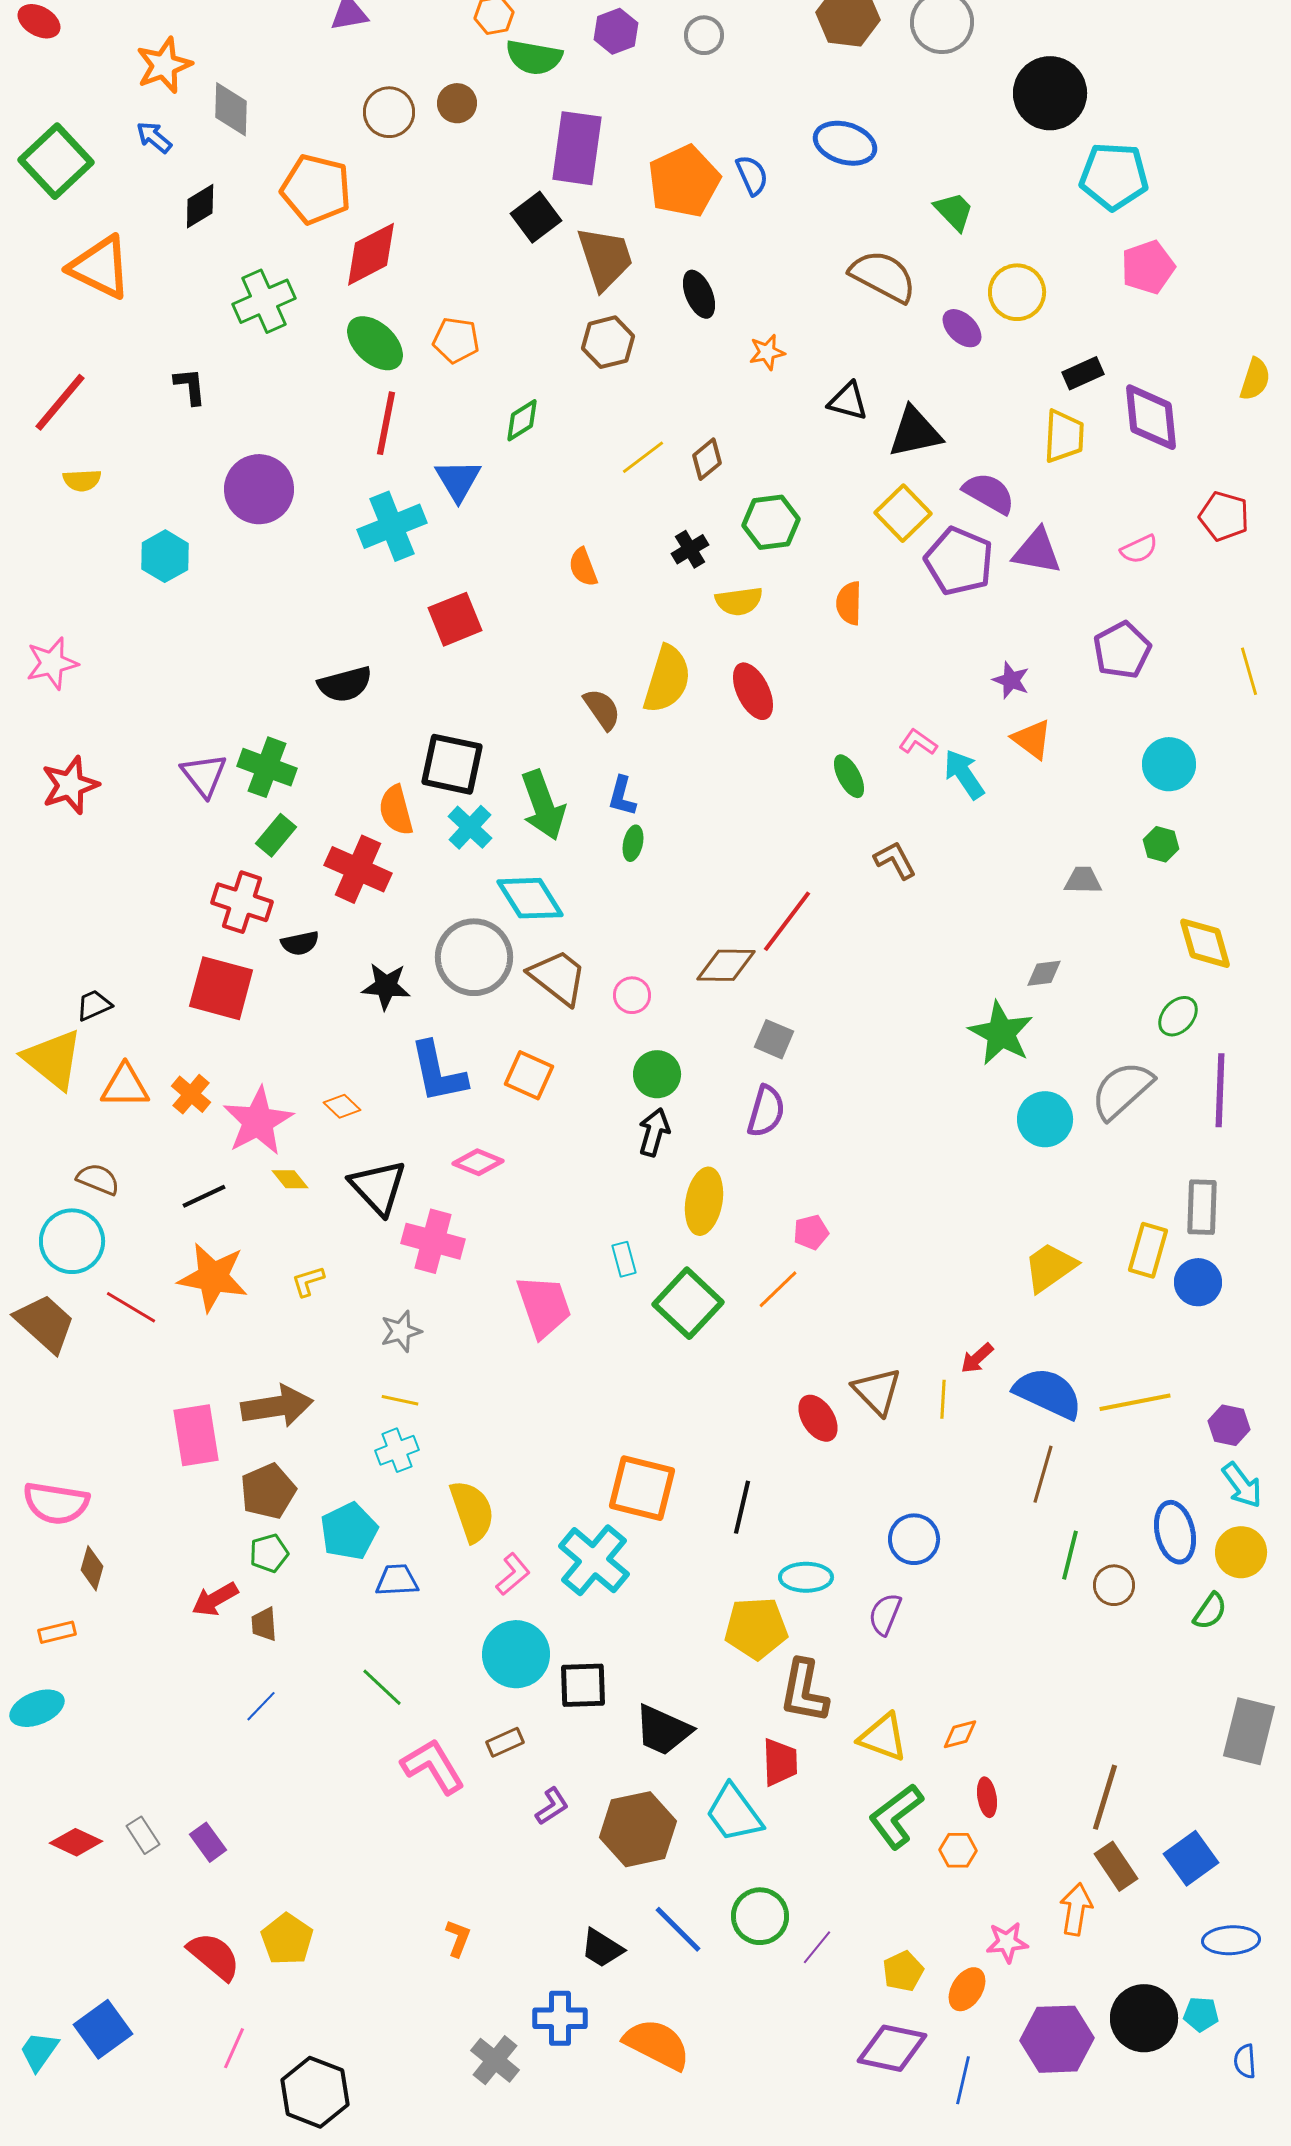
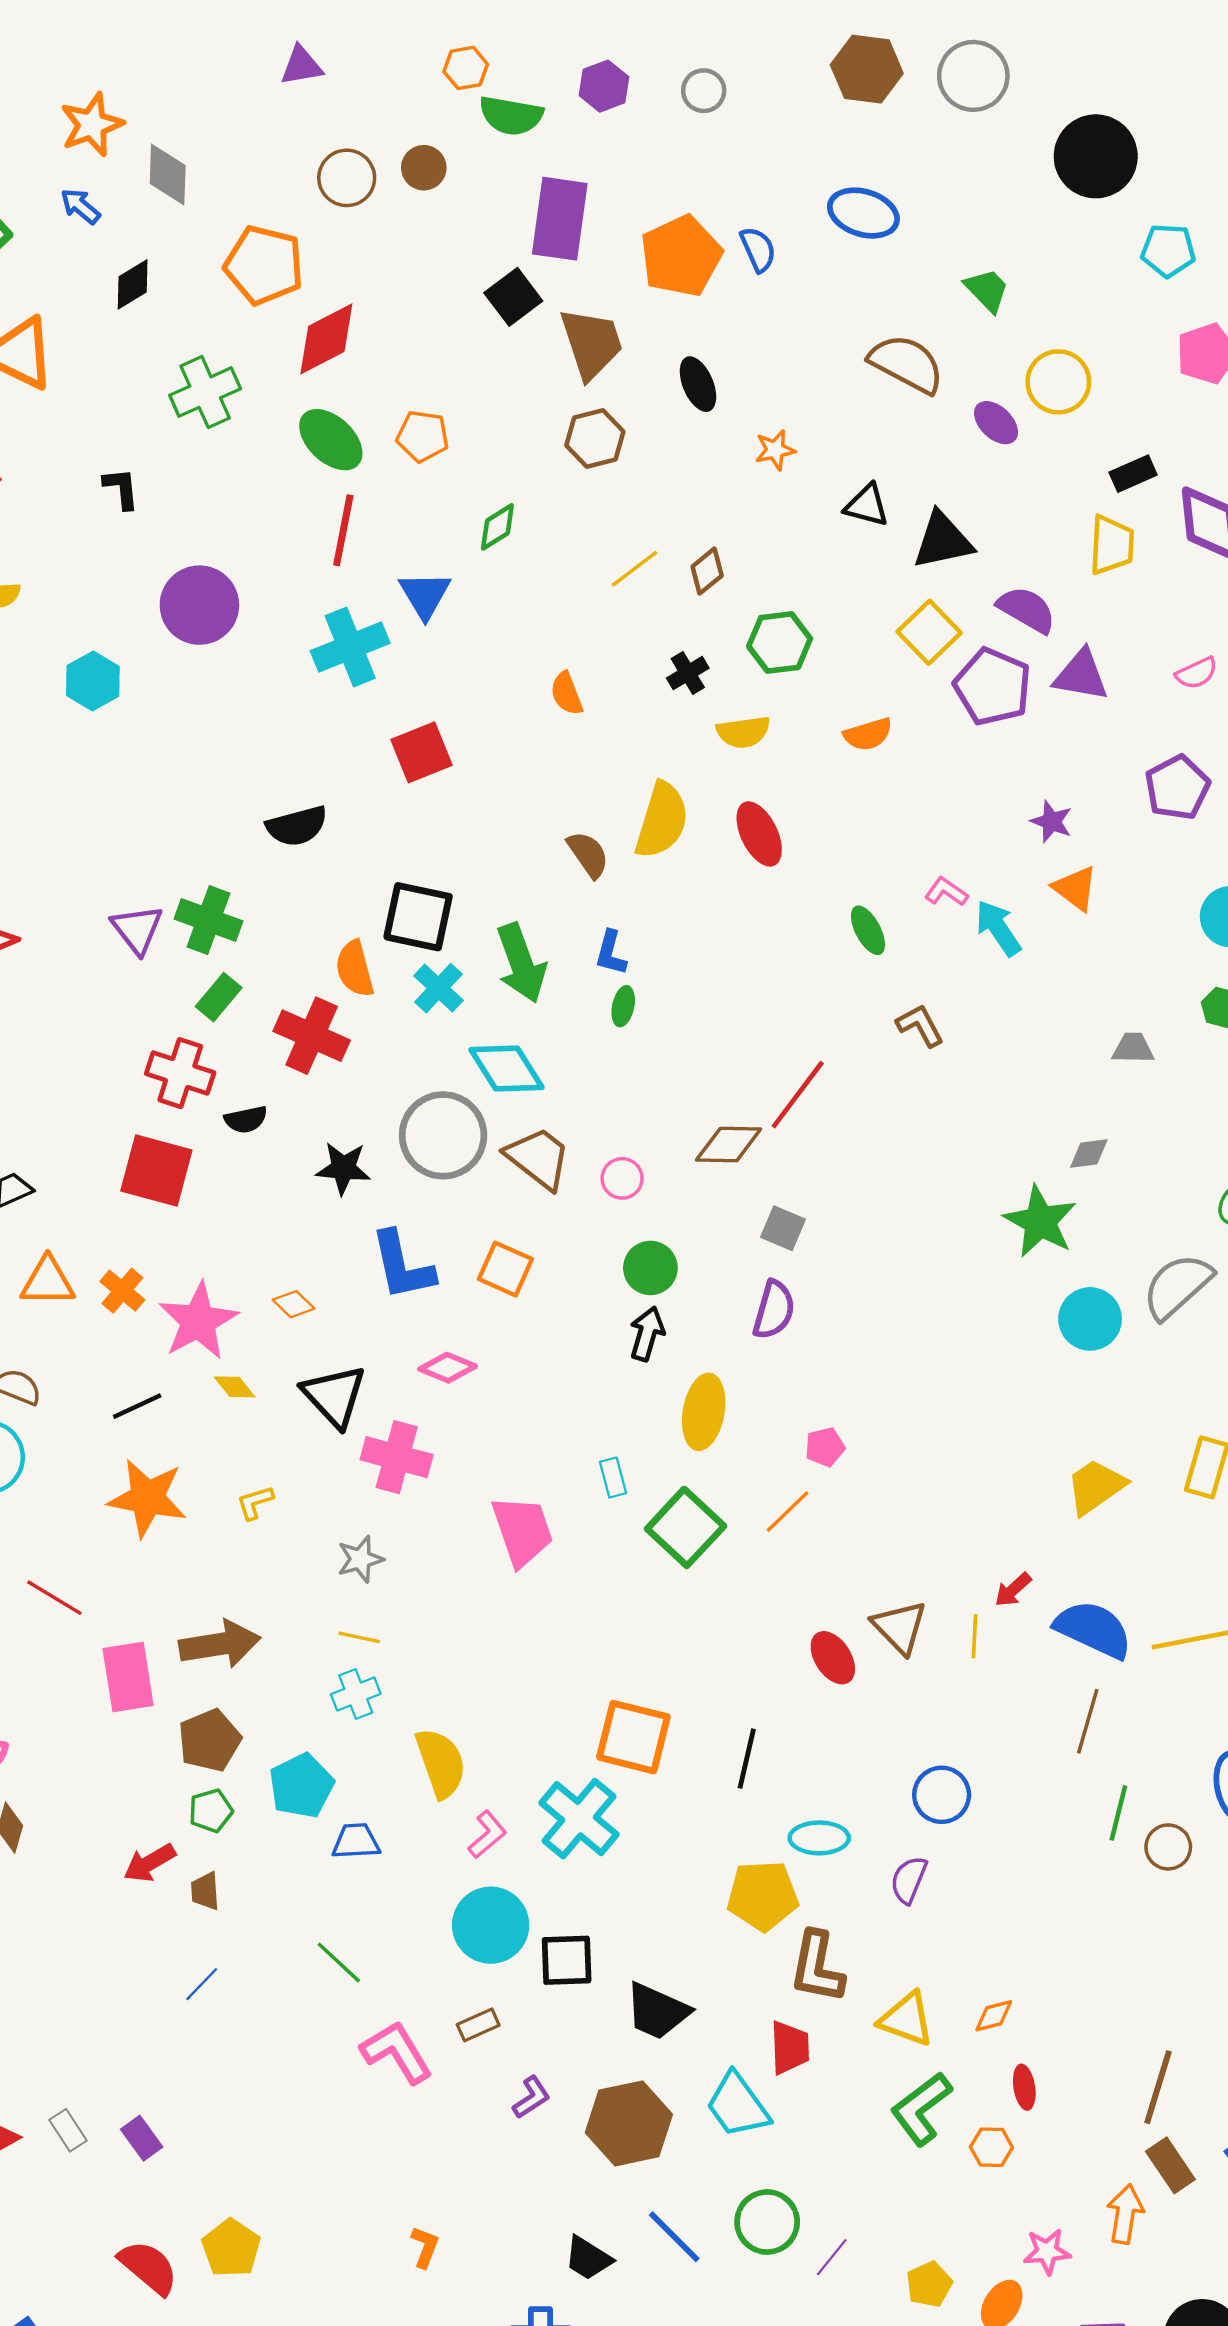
cyan pentagon: (1114, 176) -> (1168, 250), size x0.7
orange semicircle: (849, 603) -> (868, 734), turned -108
red line: (131, 1307) -> (54, 1598), moved

